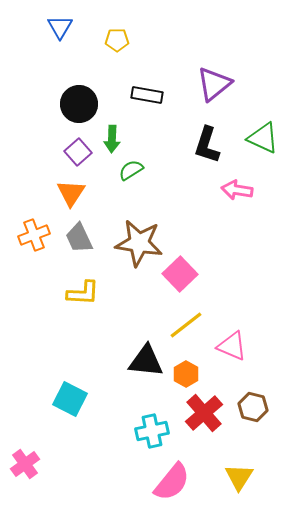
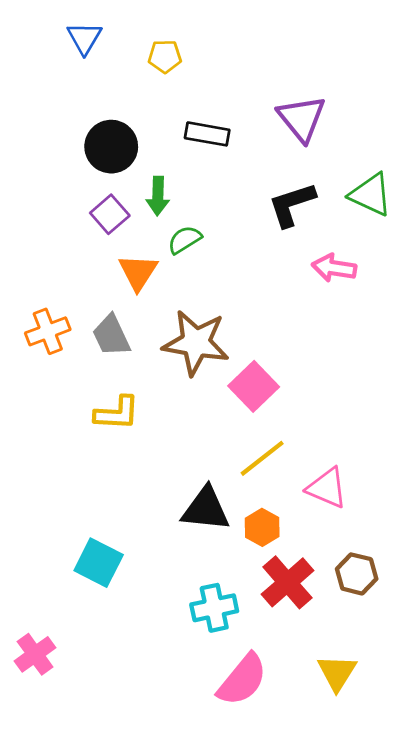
purple triangle: (214, 84) -> (302, 118), turned -30
black L-shape: (207, 145) -> (292, 204), turned 54
orange triangle: (71, 193) -> (138, 272), moved

